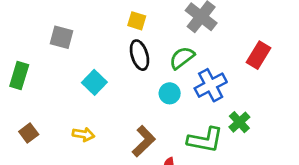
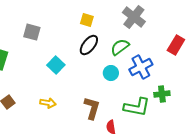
black ellipse: (140, 55) -> (89, 45), turned 55
green cross: (239, 122) -> (162, 94), turned 35
brown L-shape: (144, 141) -> (92, 108), turned -30

